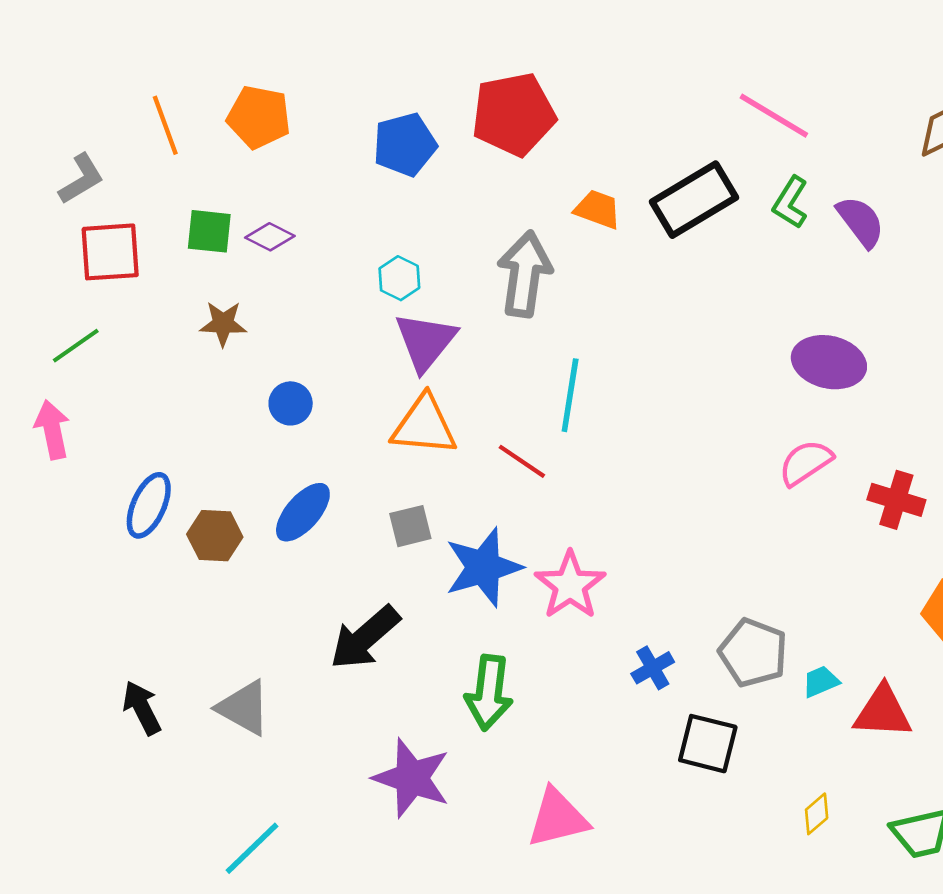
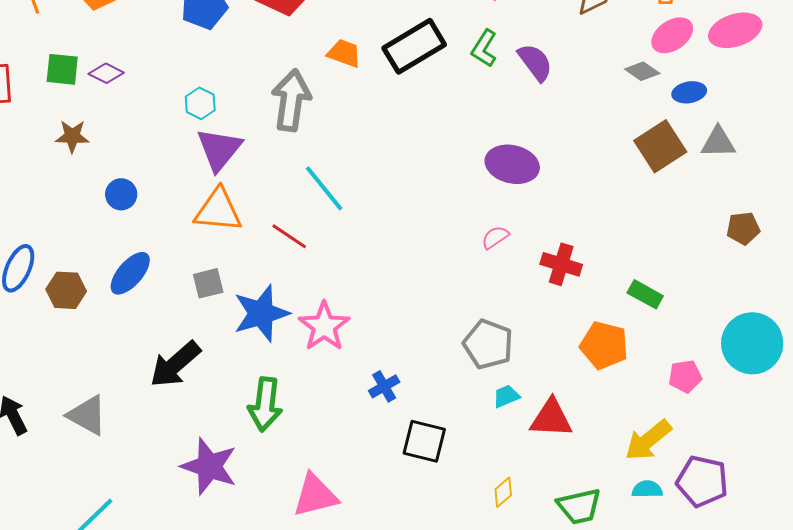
cyan line: (570, 395) -> (324, 188), turned -48
pink semicircle: (806, 463) -> (495, 237), size x0.7
gray pentagon: (753, 653) -> (488, 344), moved

